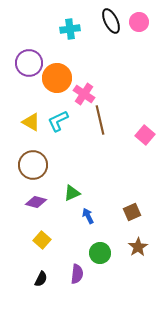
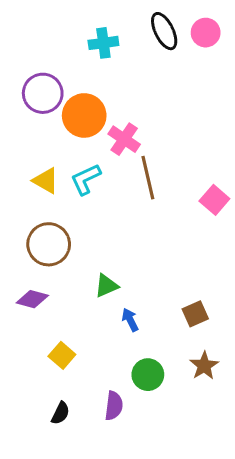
purple diamond: (36, 202) -> (32, 299), moved

